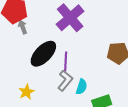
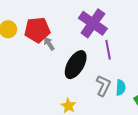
purple line: (66, 62) -> (108, 50), moved

